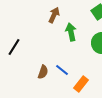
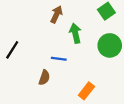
blue line: (62, 70) -> (59, 59), moved, turned -32

